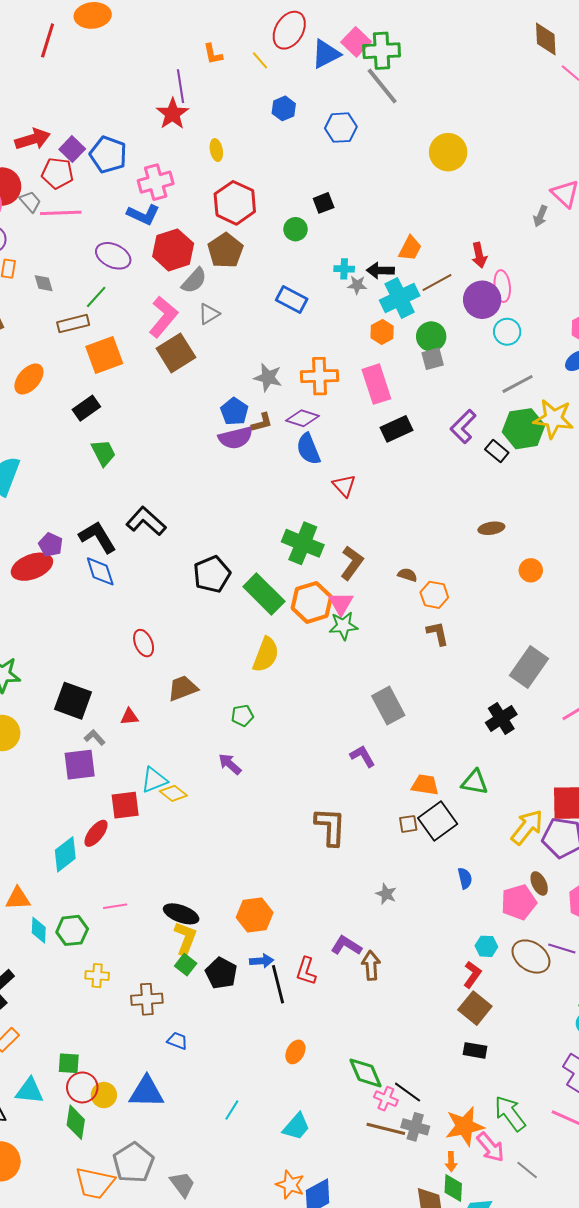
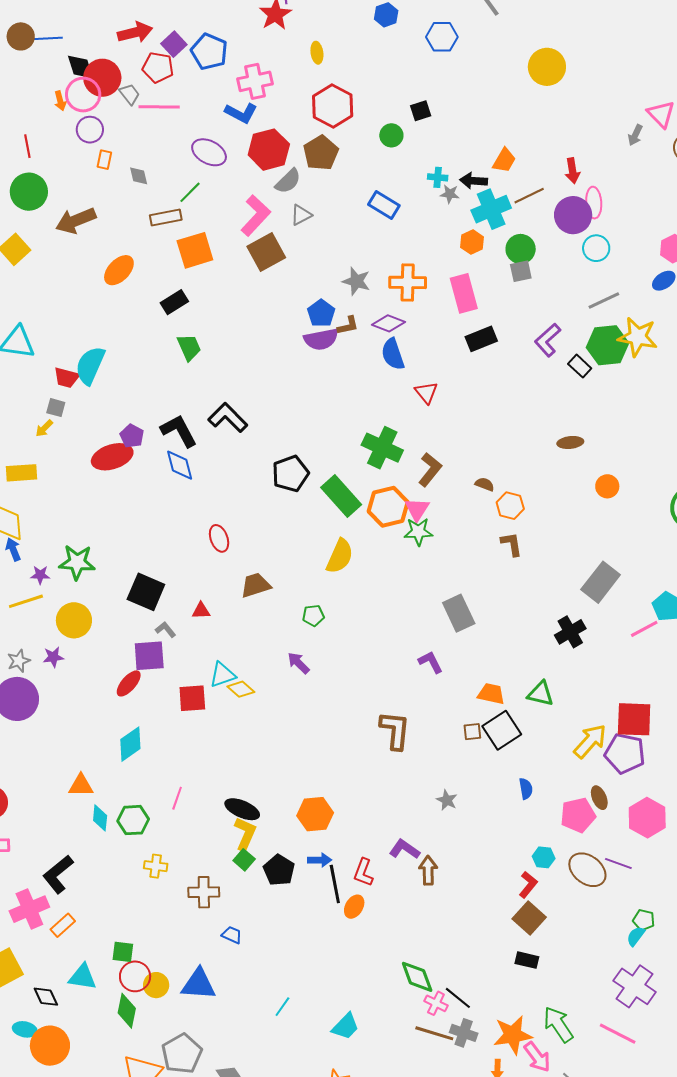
red ellipse: (96, 833) -> (129, 683), moved
pink line: (115, 906) -> (177, 798), turned -65
orange ellipse: (295, 1052) -> (354, 907), moved

